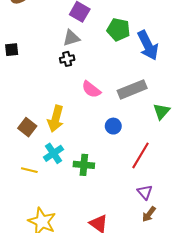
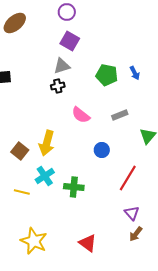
green pentagon: (118, 30) -> (107, 75), moved
blue arrow: (148, 45) -> (135, 73), size x0.5
gray rectangle: (132, 89) -> (120, 115), size x0.6

